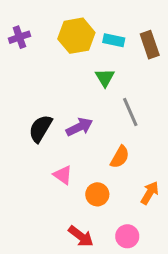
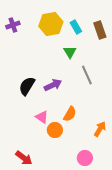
cyan rectangle: (114, 40) -> (76, 27), turned 48
orange semicircle: (120, 157) -> (70, 114), moved
orange circle: (97, 194) -> (55, 130), moved
red arrow: (81, 236) -> (24, 158), moved

